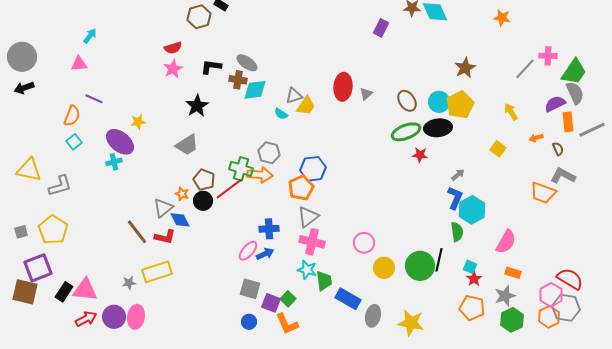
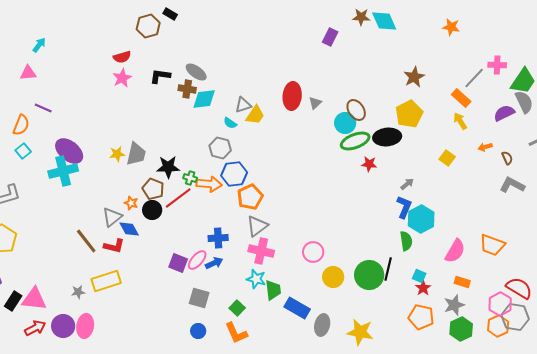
cyan circle: (439, 102) -> (345, 123), moved
black star: (197, 106) -> (168, 167), moved, turned 30
yellow star: (138, 122) -> (117, 154), moved
orange rectangle: (568, 122) -> (461, 98), moved, turned -42
gray trapezoid: (187, 145) -> (136, 154), turned -45
gray hexagon: (269, 153) -> (220, 148), moved
cyan cross: (114, 162) -> (63, 171), size x1.8
green cross: (241, 169) -> (190, 178), size x0.6
blue hexagon: (313, 169) -> (234, 174), moved
orange trapezoid: (543, 193) -> (492, 245), moved
purple square: (271, 303) -> (178, 263), moved

